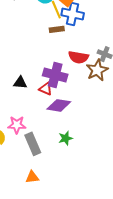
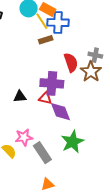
red semicircle: (78, 57) -> (71, 62), turned -108
purple diamond: (59, 105) -> (61, 112), turned 70
green star: (66, 138) -> (73, 142), size x1.6

